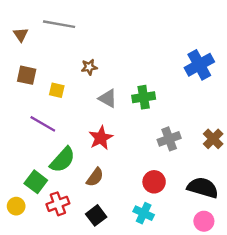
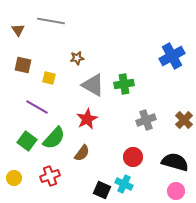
gray triangle: (108, 98) -> (93, 85), size x1.4
green square: (36, 182) -> (27, 141), moved
black square: (96, 215) -> (102, 190), moved, turned -30

